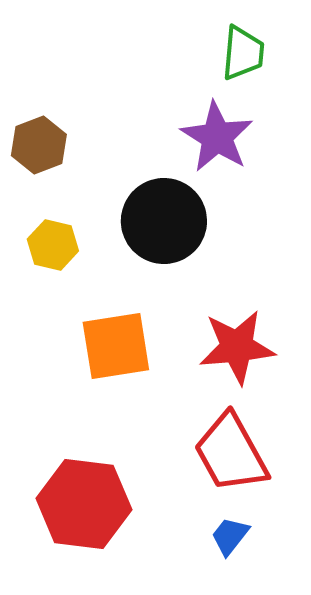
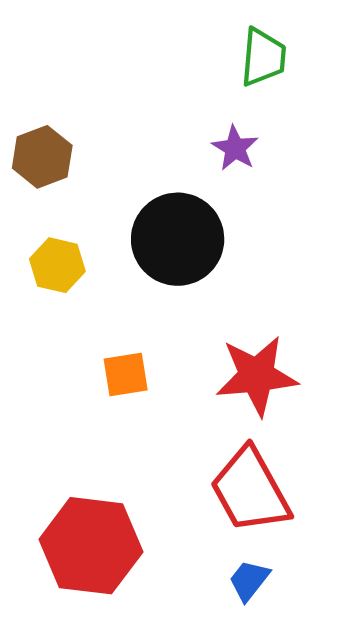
purple star: (217, 137) -> (235, 148), size x0.6
orange square: (116, 346) -> (126, 375), size x0.6

